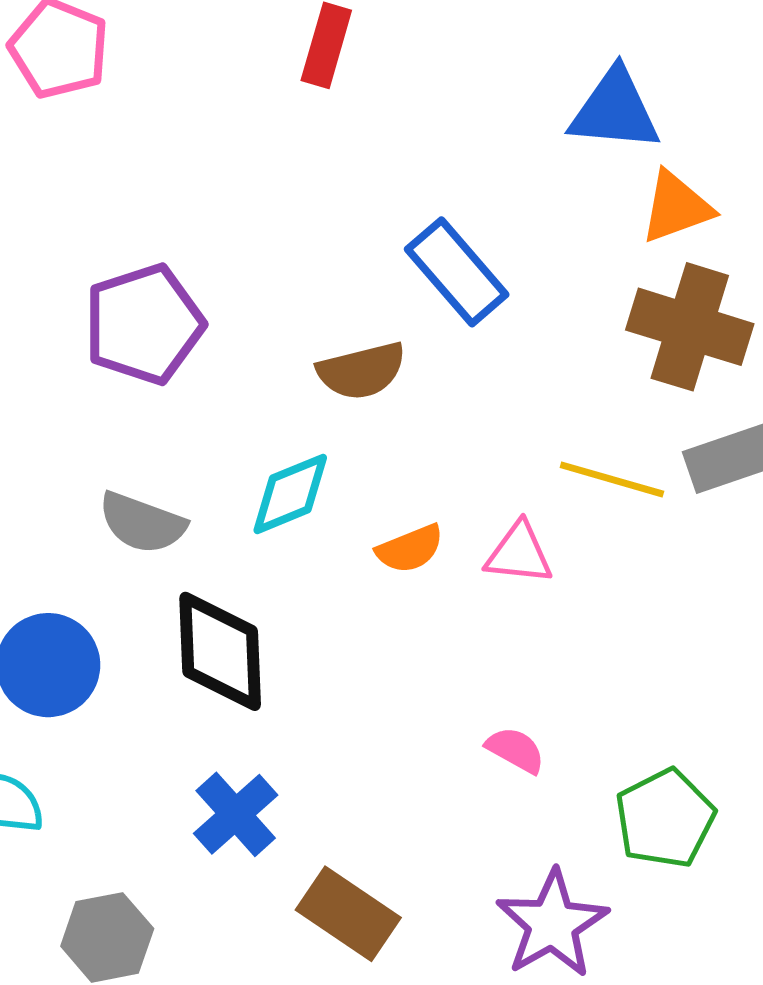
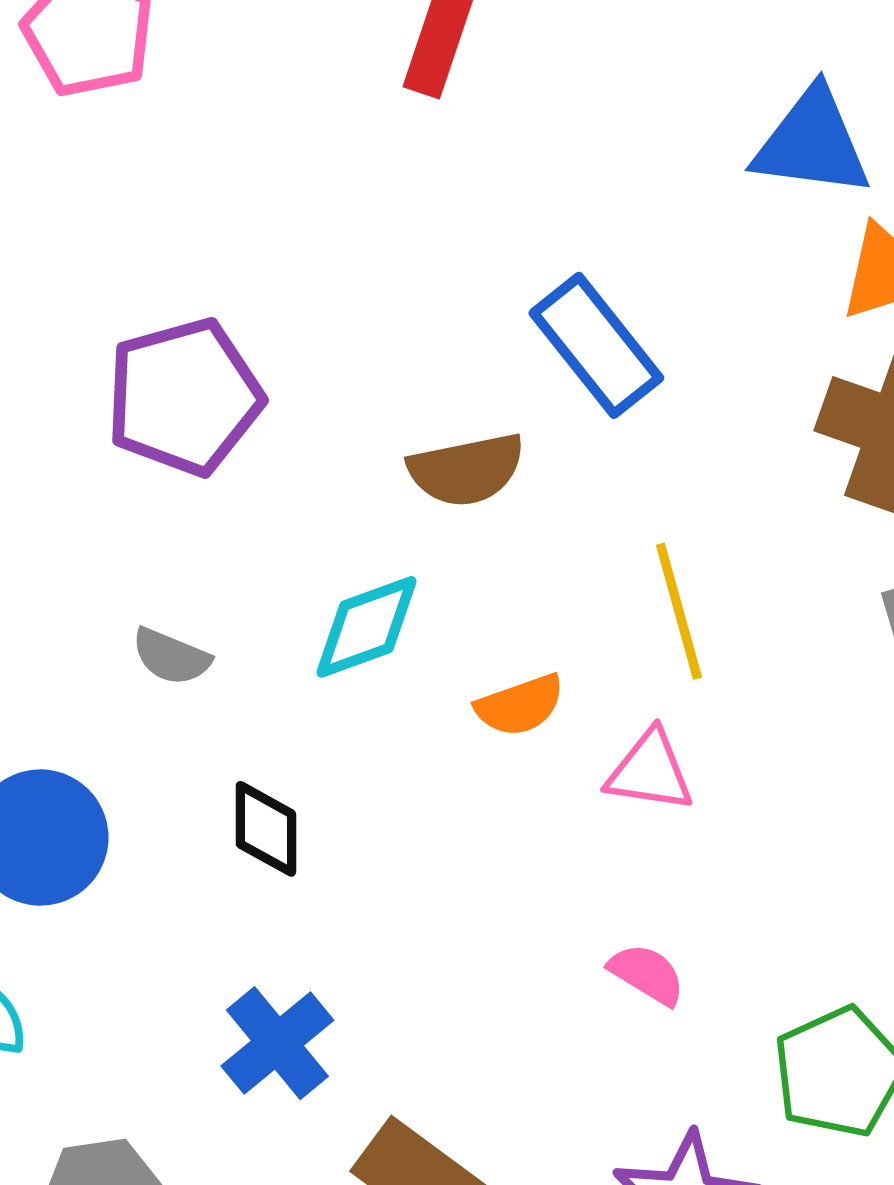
yellow line: (612, 479) -> (679, 611), moved, turned 56
gray semicircle: (142, 523) -> (171, 657), size x0.7
pink triangle: (519, 553) -> (650, 771), moved
black diamond: (220, 651) -> (266, 829), size x0.6

